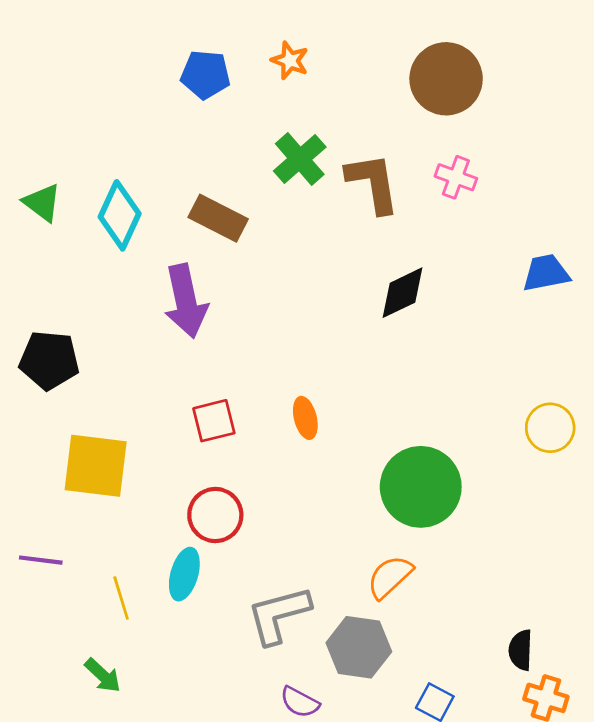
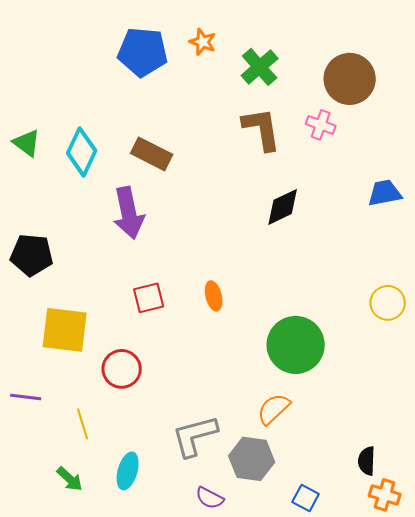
blue pentagon: (205, 75) -> (143, 52), size x1.4
brown circle: (446, 79) -> (350, 79), moved
green cross: (300, 159) -> (260, 67), moved
red circle: (215, 515) -> (122, 369), moved
cyan ellipse: (184, 574) -> (128, 471), moved

